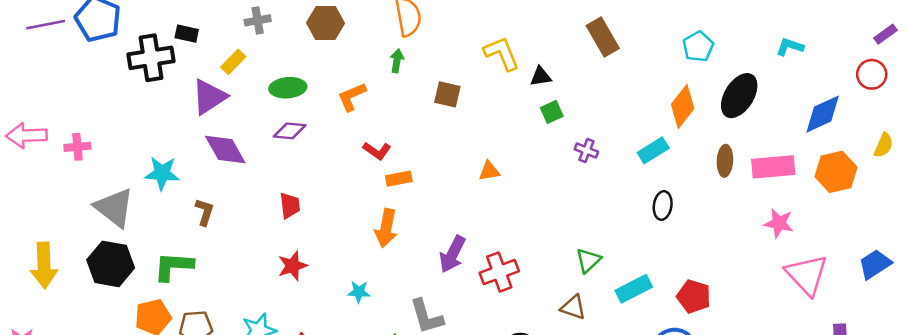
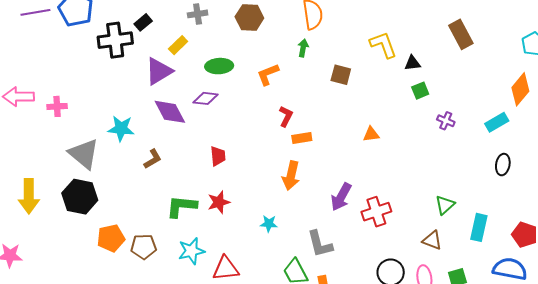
black rectangle: (187, 34) -> (143, 22), turned -54
purple diamond: (290, 131) -> (206, 98), moved
red L-shape: (377, 151) -> (286, 116), turned -100
brown L-shape: (205, 212) -> (153, 159), turned 40
green L-shape: (173, 266) -> (181, 206), moved
cyan rectangle: (634, 289) -> (479, 227), turned -52

